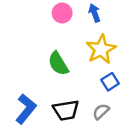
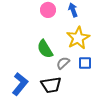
blue square: (110, 82) -> (85, 63), turned 32
gray semicircle: (101, 112) -> (63, 63), moved

